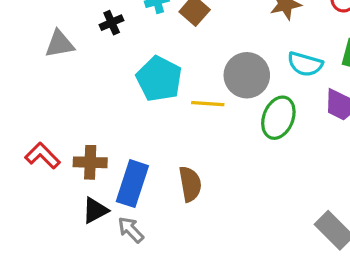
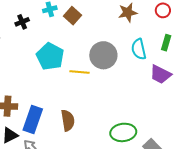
cyan semicircle: (305, 64) -> (139, 49), turned 60
green ellipse: (278, 118) -> (123, 132), moved, turned 60

